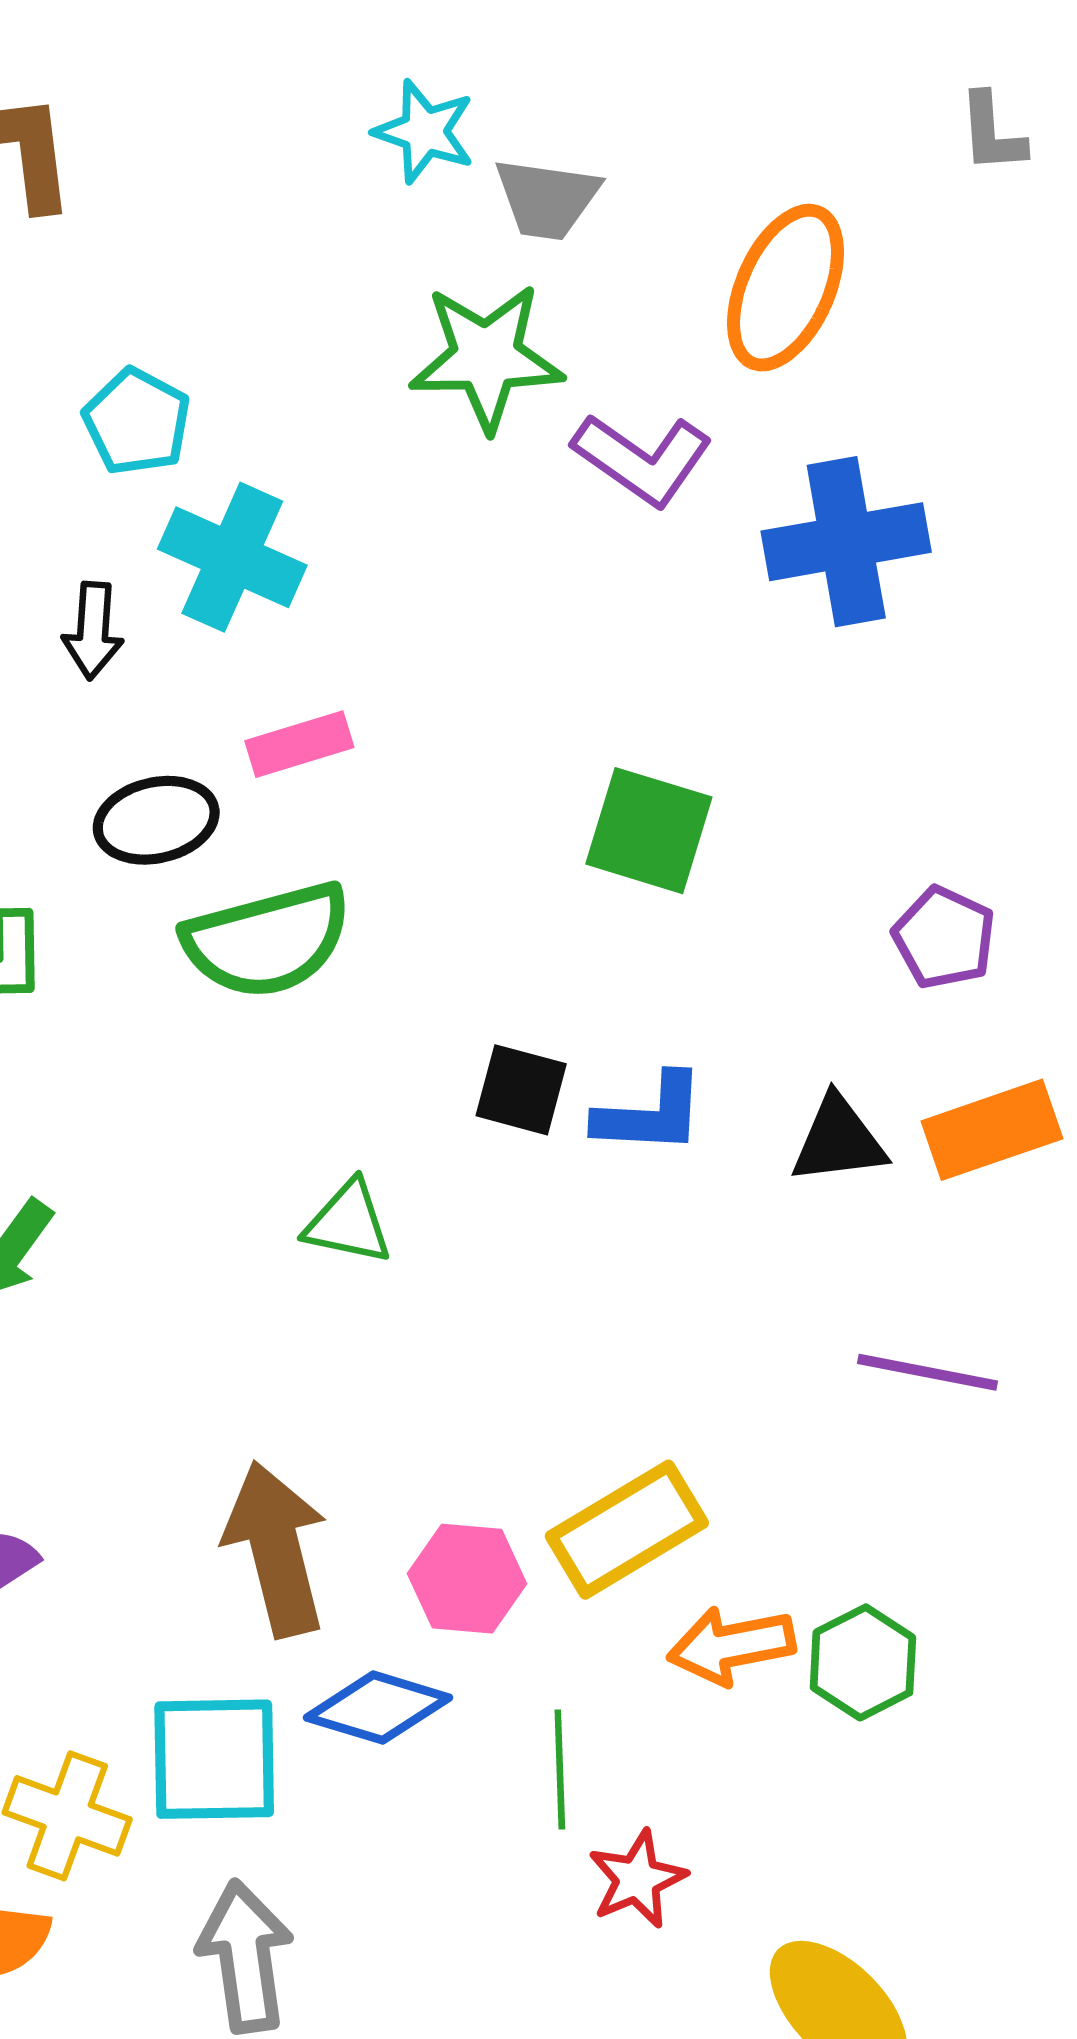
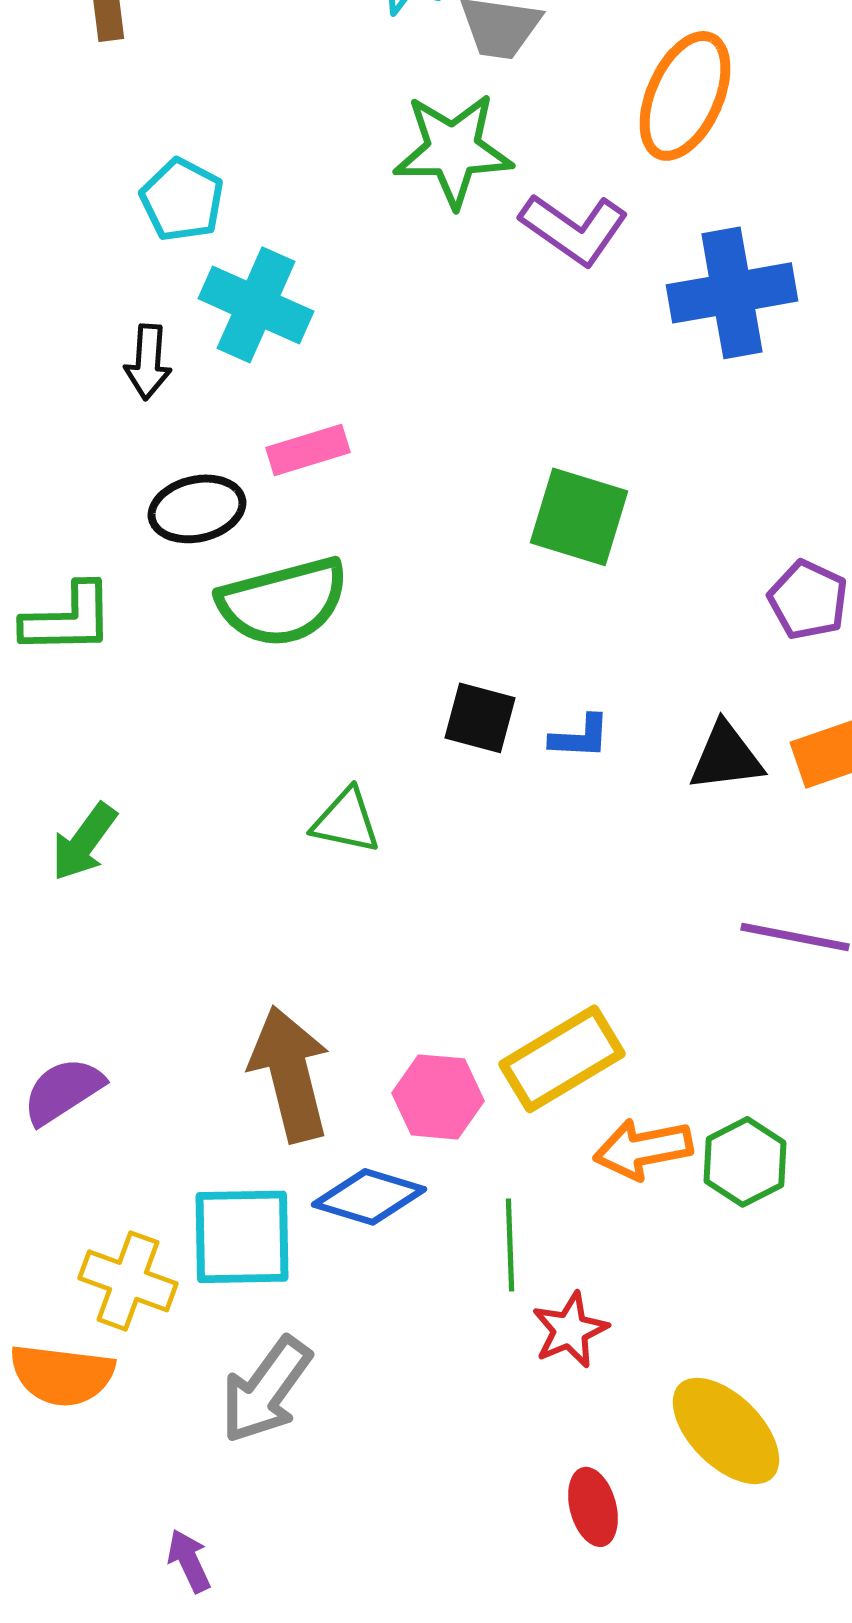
blue L-shape: (650, 1114) -> (580, 737), size x0.7
gray arrow: (245, 1956) -> (266, 1390), turned -136

